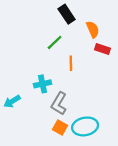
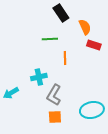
green line: (55, 42) -> (50, 39), turned 42
cyan ellipse: (85, 126) -> (92, 110), moved
orange square: (60, 128) -> (55, 117), turned -32

